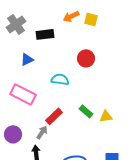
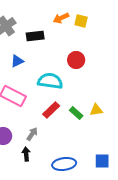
cyan semicircle: (60, 79) -> (50, 81), size x1.4
red rectangle: (54, 116) -> (51, 110), moved
yellow triangle: (106, 116) -> (96, 110), moved

